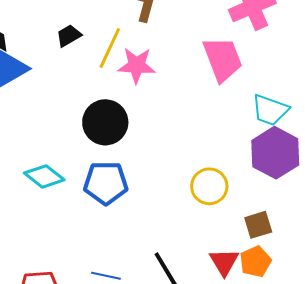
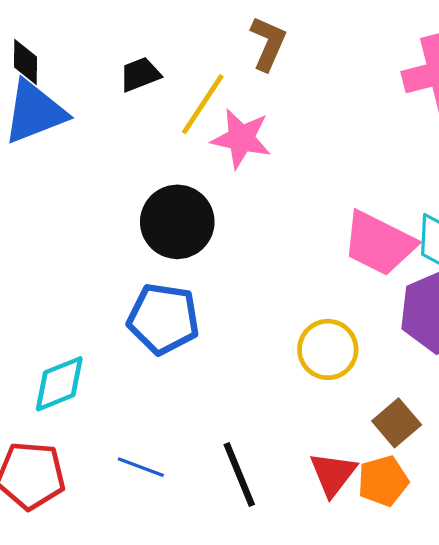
pink trapezoid: (223, 59) -> (379, 243), moved, turned 129
cyan diamond: (44, 176) -> (59, 384), moved, turned -69
brown square: (258, 225) -> (397, 423), turned -32

